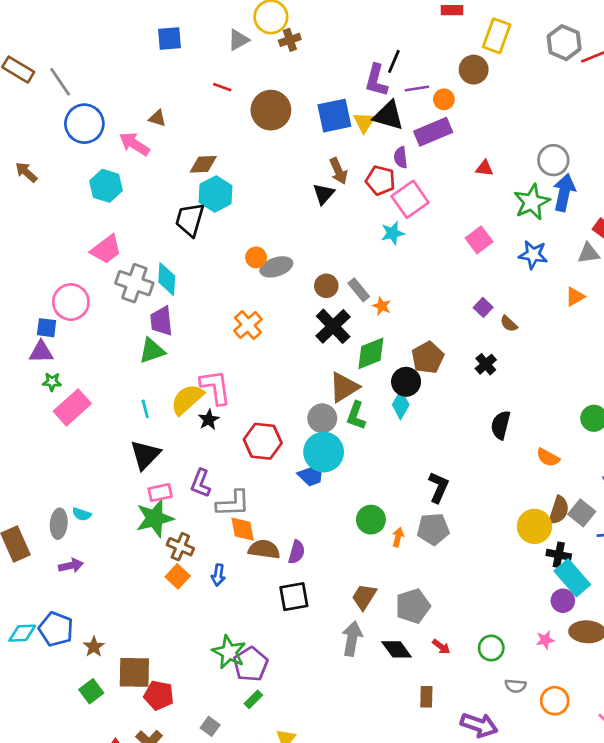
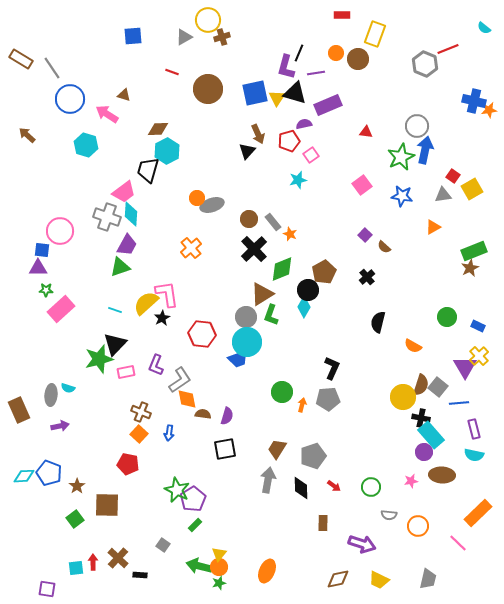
gray hexagon: (564, 43) -> (425, 64), moved
orange circle: (444, 99) -> (336, 53), moved
purple semicircle: (401, 157) -> (304, 124), turned 84
red pentagon: (380, 180) -> (289, 141), turned -30
pink square: (410, 199) -> (311, 155), size x0.6
pink trapezoid: (106, 249) -> (124, 192), moved
purple trapezoid: (161, 321) -> (127, 245), turned -145
cyan line: (145, 409) -> (115, 310), turned -56
gray L-shape: (233, 503) -> (180, 380), turned -32
green star: (155, 518) -> (99, 359), moved
brown semicircle: (264, 549) -> (203, 414), size x0.7
black diamond: (397, 649) -> (301, 488), turned 35
red pentagon: (159, 695) -> (128, 464), moved

